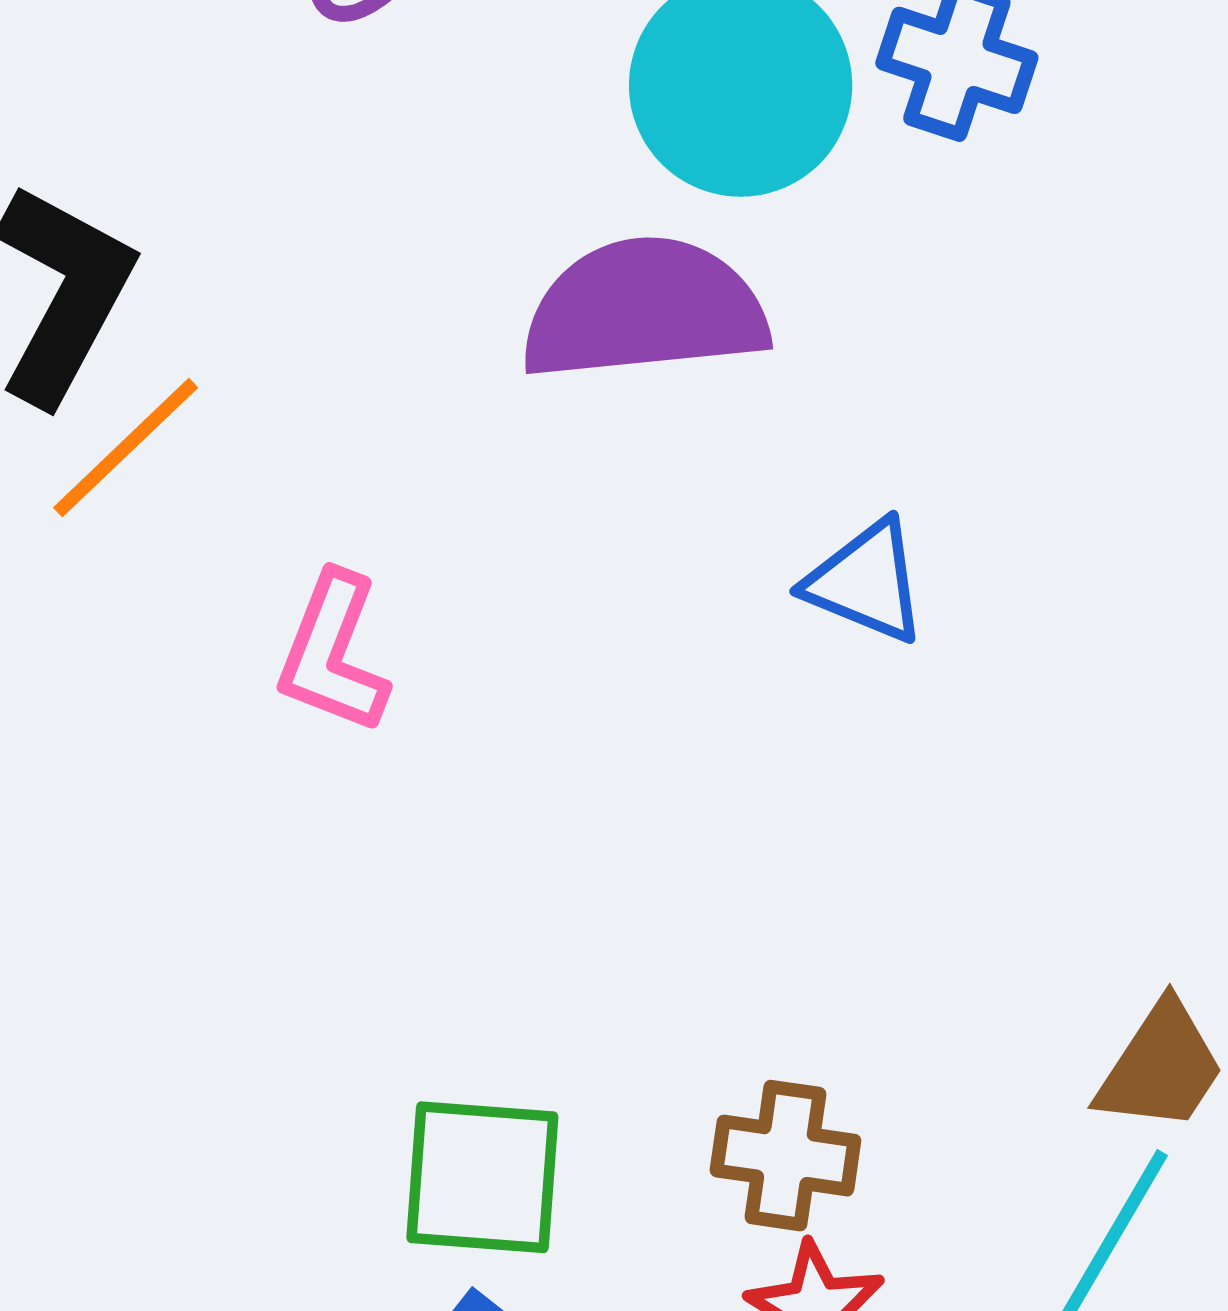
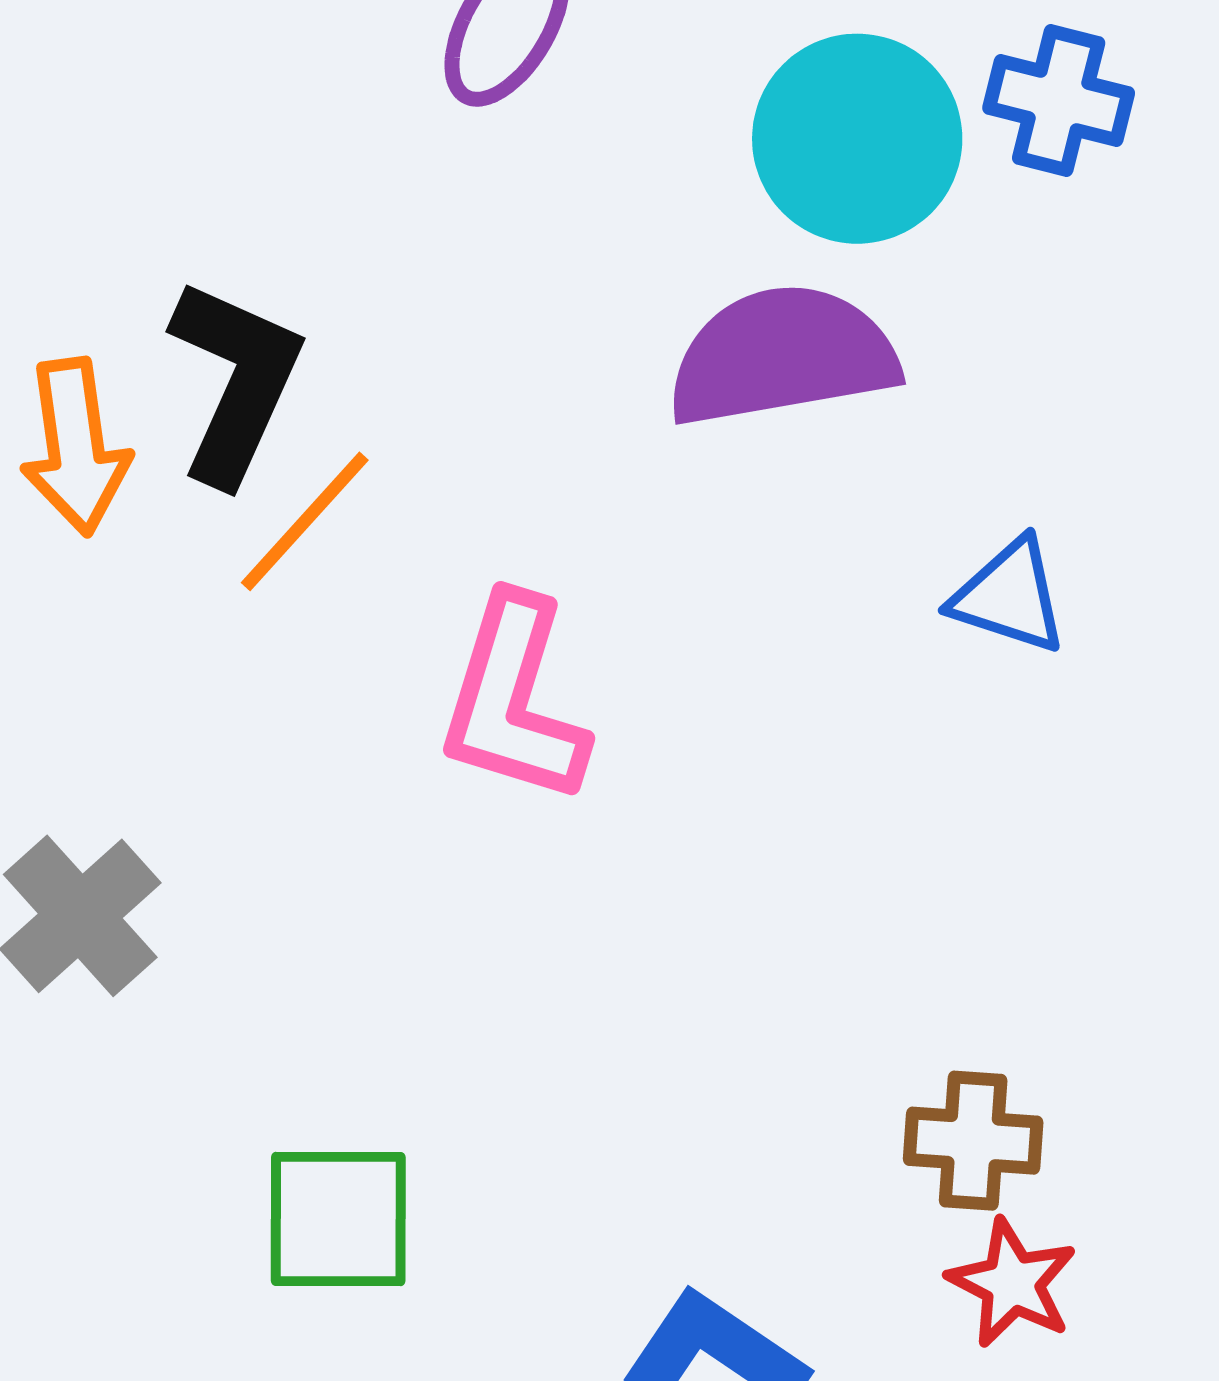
pink L-shape: (333, 653) -> (514, 700), size x1.4
green square: (482, 1177) -> (338, 1219), moved

